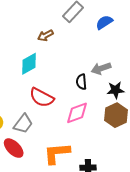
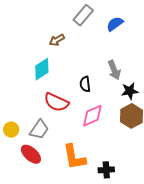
gray arrow: (101, 68) -> (114, 70), turned -90
black semicircle: (81, 82) -> (85, 84), moved
orange L-shape: (57, 153) -> (74, 157), turned -92

